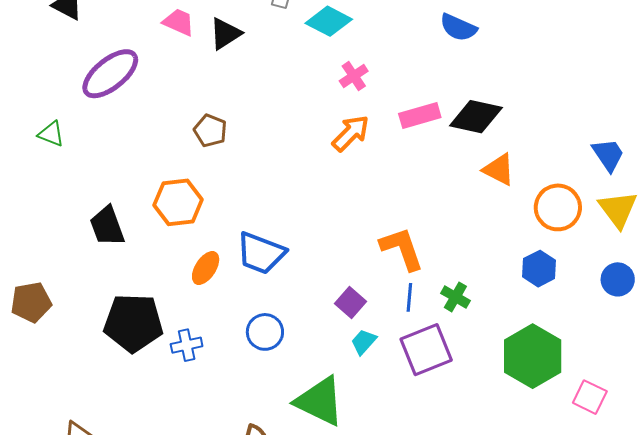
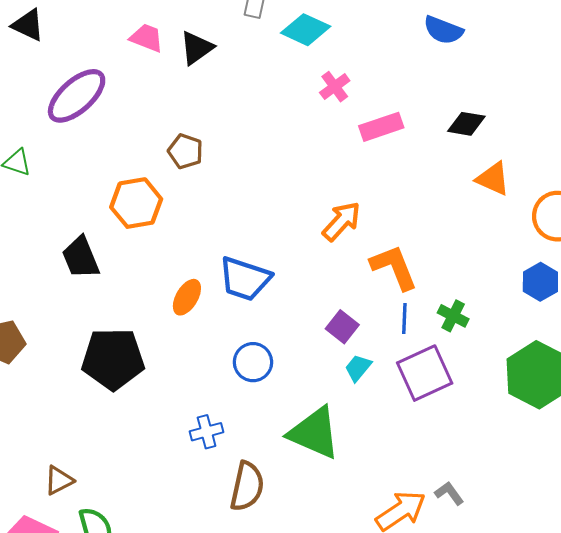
pink rectangle: (420, 116) -> (381, 127), moved
black diamond: (476, 117) -> (466, 124), size x0.7
orange arrow: (351, 133) -> (342, 221), moved
orange hexagon: (178, 202) -> (136, 203), moved
blue cross: (187, 345) -> (207, 432), moved

